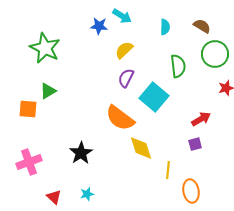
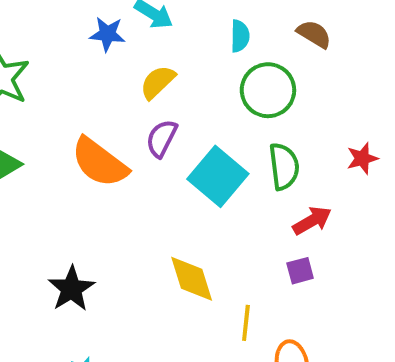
green circle: (215, 54) -> (268, 90), moved
green semicircle: (178, 66) -> (284, 166), moved
orange semicircle: (120, 118) -> (99, 162), moved

